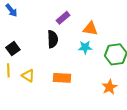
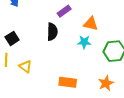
orange rectangle: (62, 78) -> (68, 82), moved

